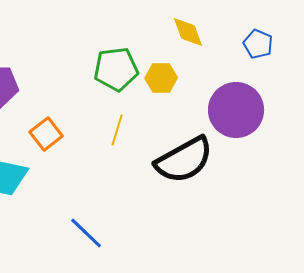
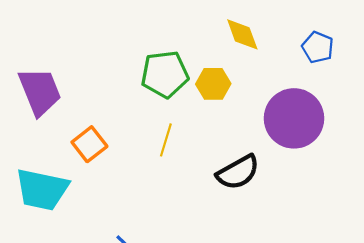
black semicircle: (184, 160) -> (238, 172), size x0.7

